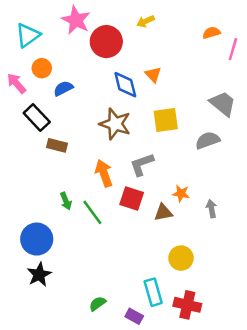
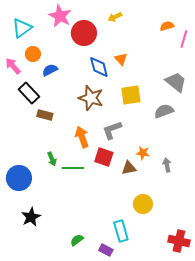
green line: (92, 212) -> (73, 168), turned -55
blue circle: (37, 239) -> (19, 178), moved
red cross: (187, 305) -> (179, 241), moved

